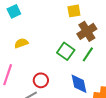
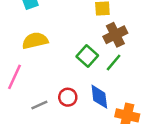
yellow semicircle: (21, 43) -> (35, 41), size x1.5
red circle: (41, 80) -> (68, 97), moved

